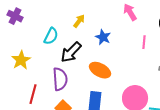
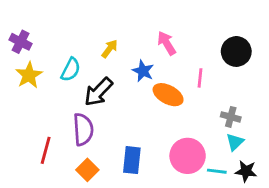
pink arrow: (130, 12) -> (167, 43), moved
yellow star: (21, 60) -> (29, 75), moved
orange ellipse: (100, 70) -> (168, 95), moved

